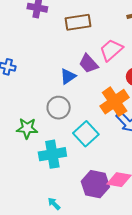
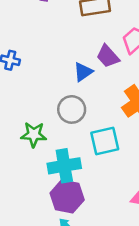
cyan square: (86, 134) -> (105, 141), turned 30
purple hexagon: (95, 184) -> (67, 197), moved

